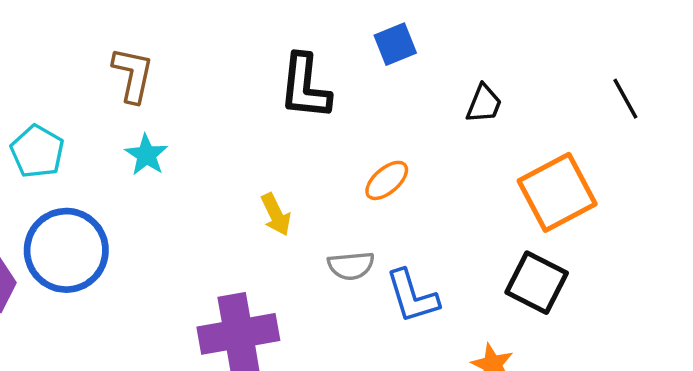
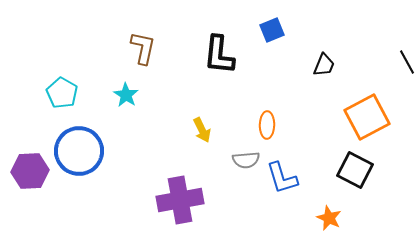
brown L-shape: (133, 75) -> (143, 48), moved
orange ellipse: (387, 180) -> (267, 125), moved, turned -48

